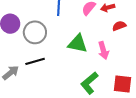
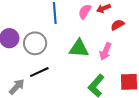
pink arrow: (103, 50) -> (105, 51), turned 48

